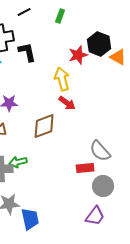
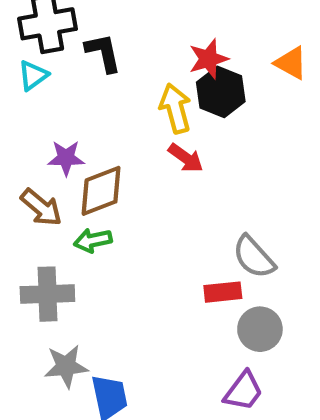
black hexagon: (99, 44) -> (221, 92), moved
brown diamond: (44, 126) -> (101, 191), moved
green arrow: (18, 162) -> (93, 240), moved

